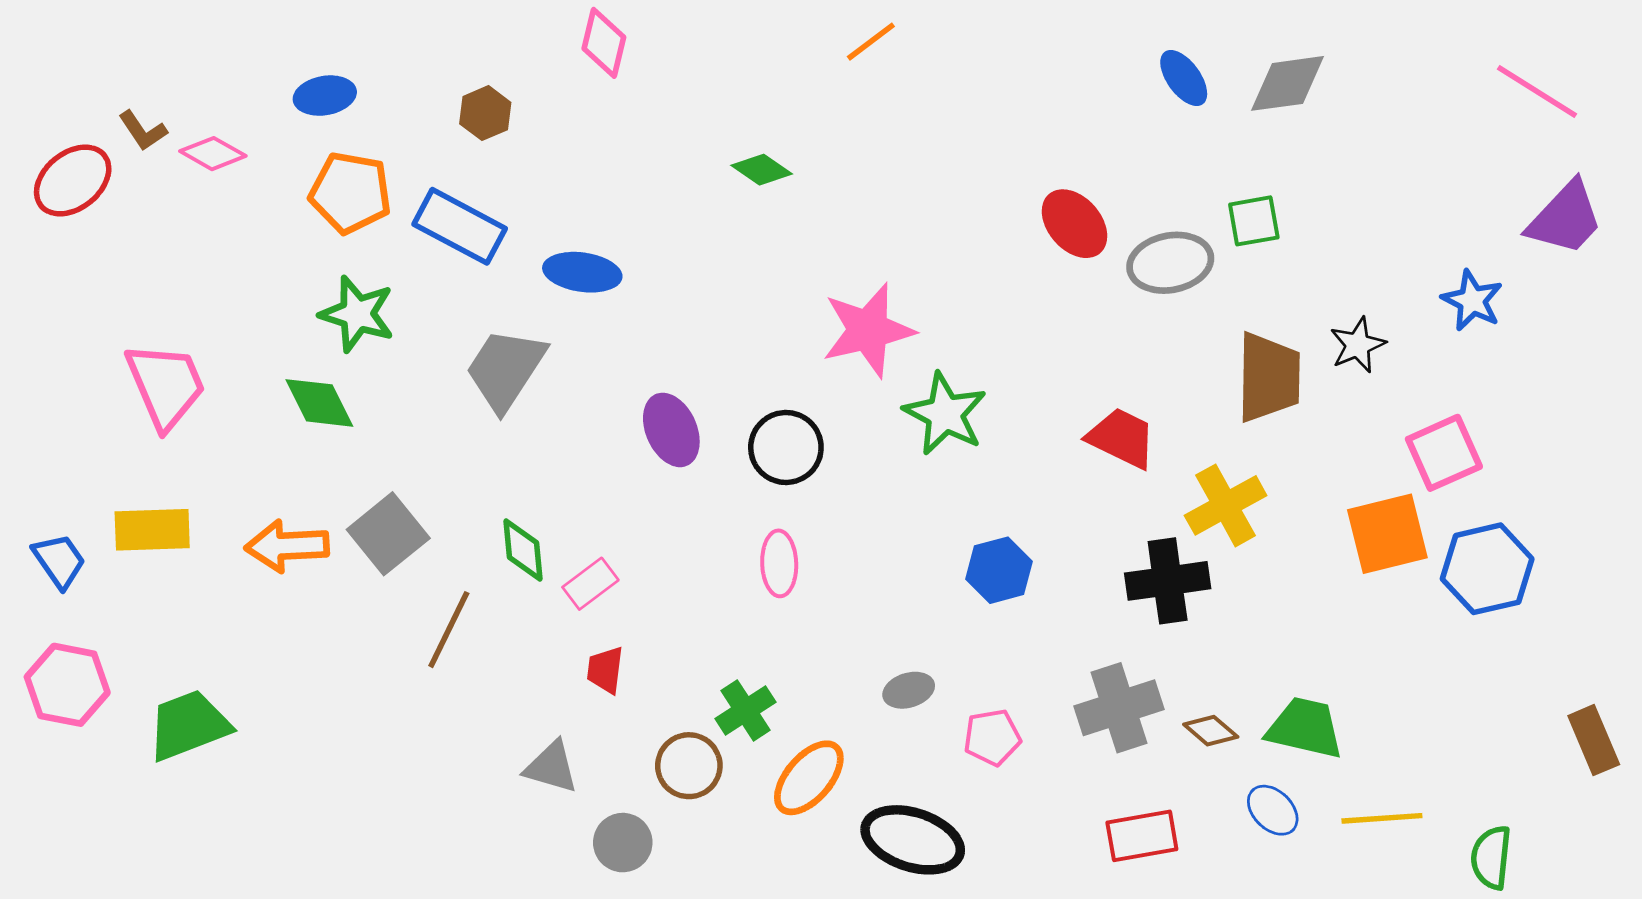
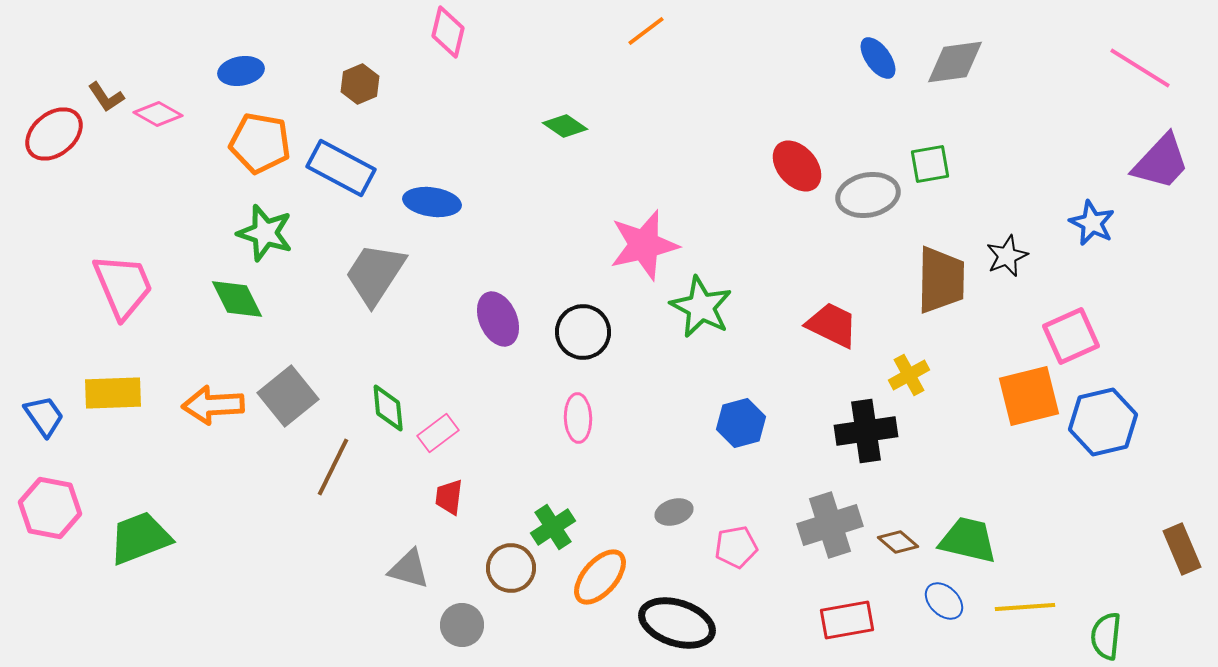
yellow cross: (1226, 505) -> (909, 375), size x0.7

